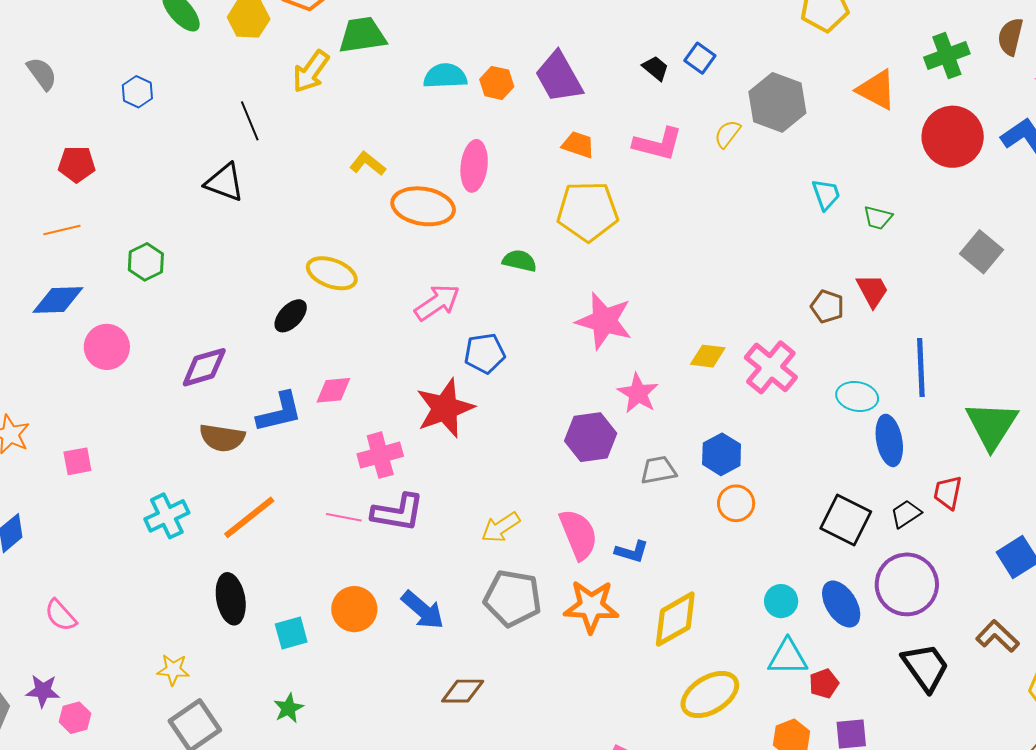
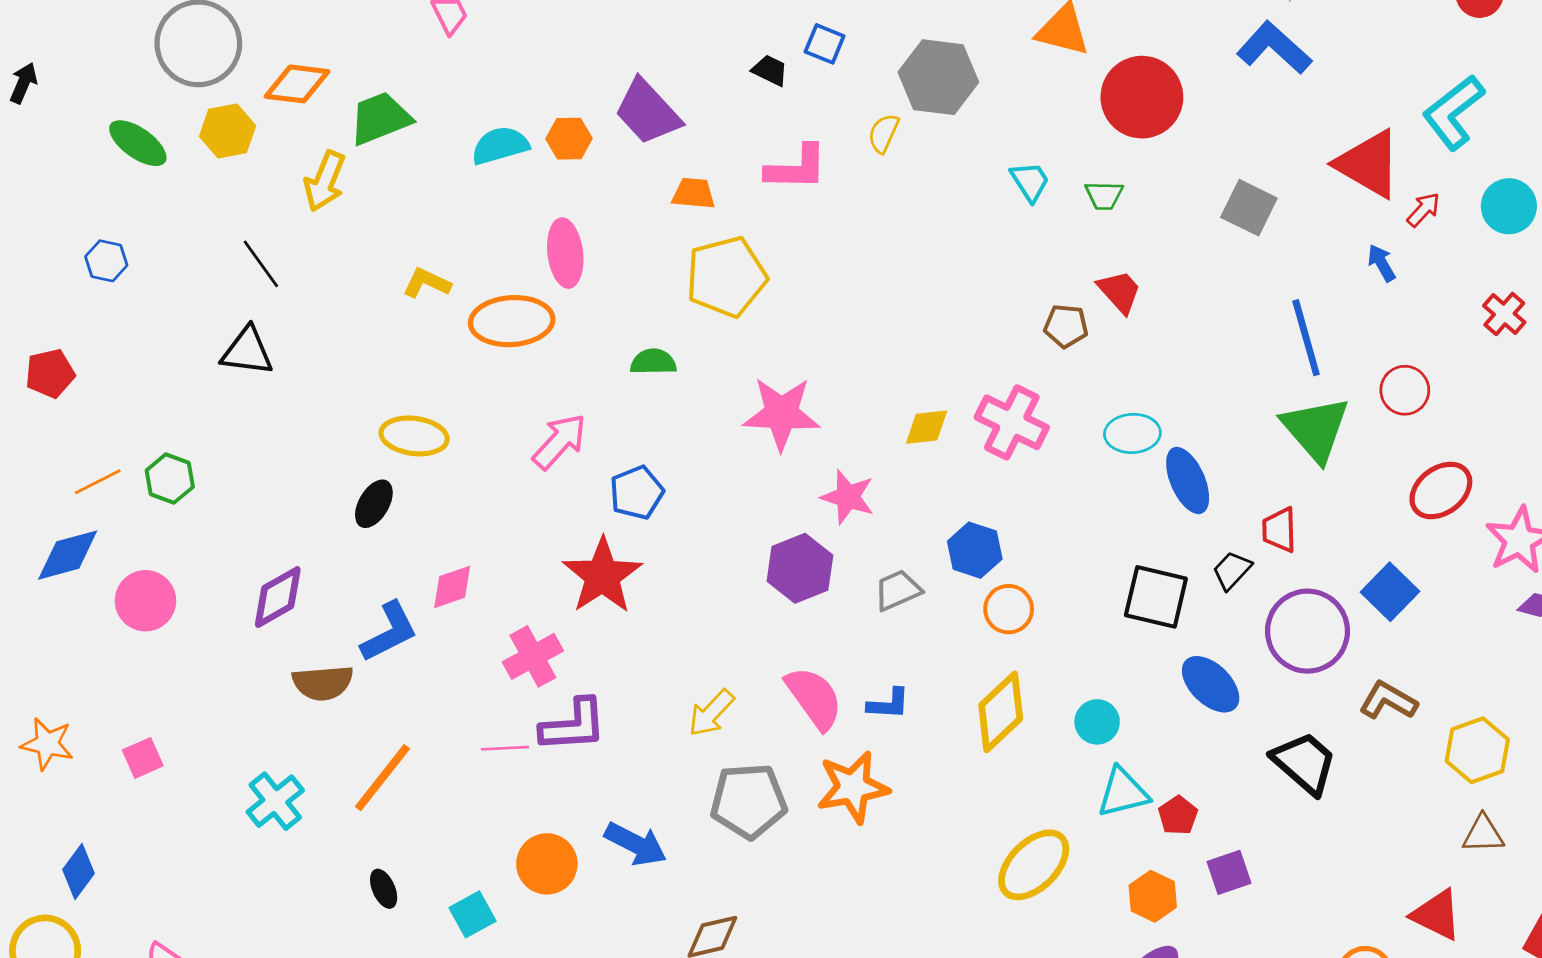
red circle: (953, 137) -> (1142, 97), moved
orange line: (62, 230) -> (98, 482), moved
blue line: (921, 368) -> (1306, 338), moved
purple circle: (907, 584) -> (1307, 631), moved
black ellipse: (231, 599) -> (384, 889), size x0.6
blue ellipse: (841, 604) -> (1211, 684), moved
yellow diamond: (675, 619) -> (1001, 712), moved

